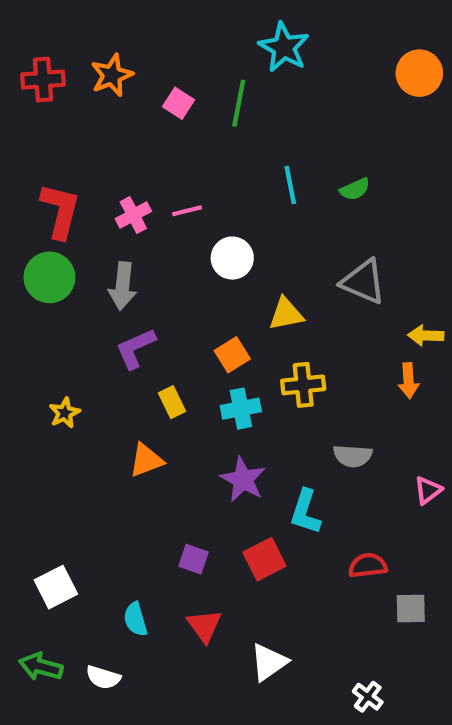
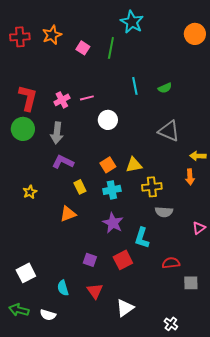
yellow triangle: (286, 314) -> (134, 165), moved
purple L-shape: (135, 348) -> (63, 162), turned 50
yellow cross: (303, 385) -> (152, 187), moved

